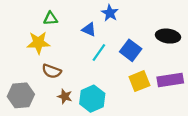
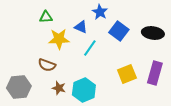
yellow star: (38, 43) -> (59, 39), moved
blue square: (131, 50) -> (119, 31), moved
purple rectangle: (170, 80) -> (155, 73), turned -65

